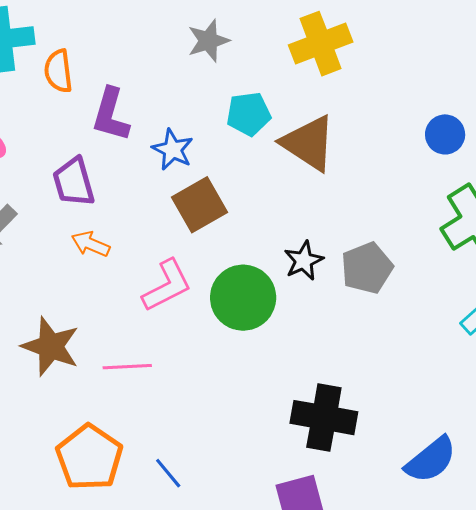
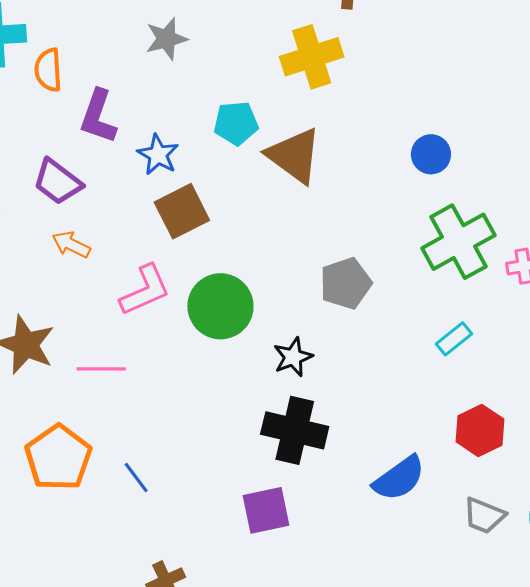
gray star: (208, 41) -> (166, 39), moved
purple trapezoid: (74, 182) -> (58, 182), turned -40
black star: (304, 261) -> (293, 357), moved

